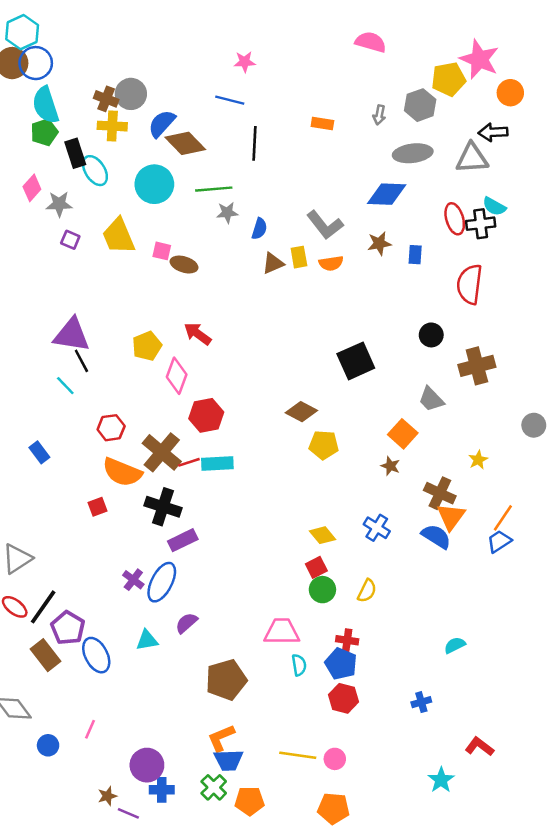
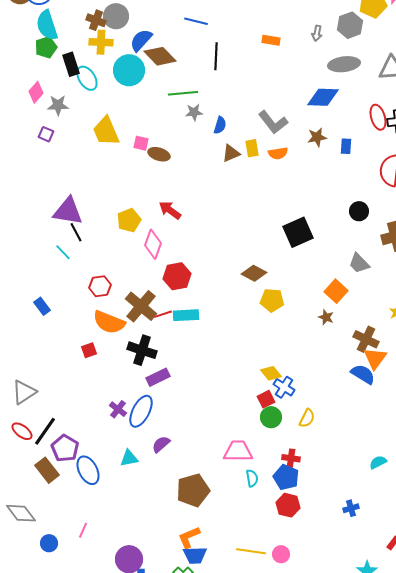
cyan circle: (154, 184) -> (129, 70), moved
purple square: (70, 240) -> (46, 134), moved
blue cross: (377, 528) -> (284, 387), moved

